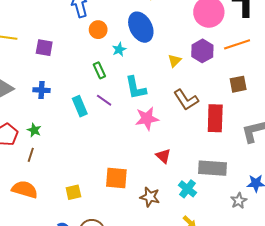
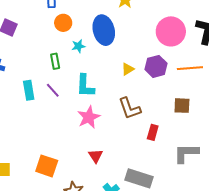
red rectangle: (215, 118) -> (153, 132), size x0.6
pink star: (147, 119) -> (89, 117), turned -30

